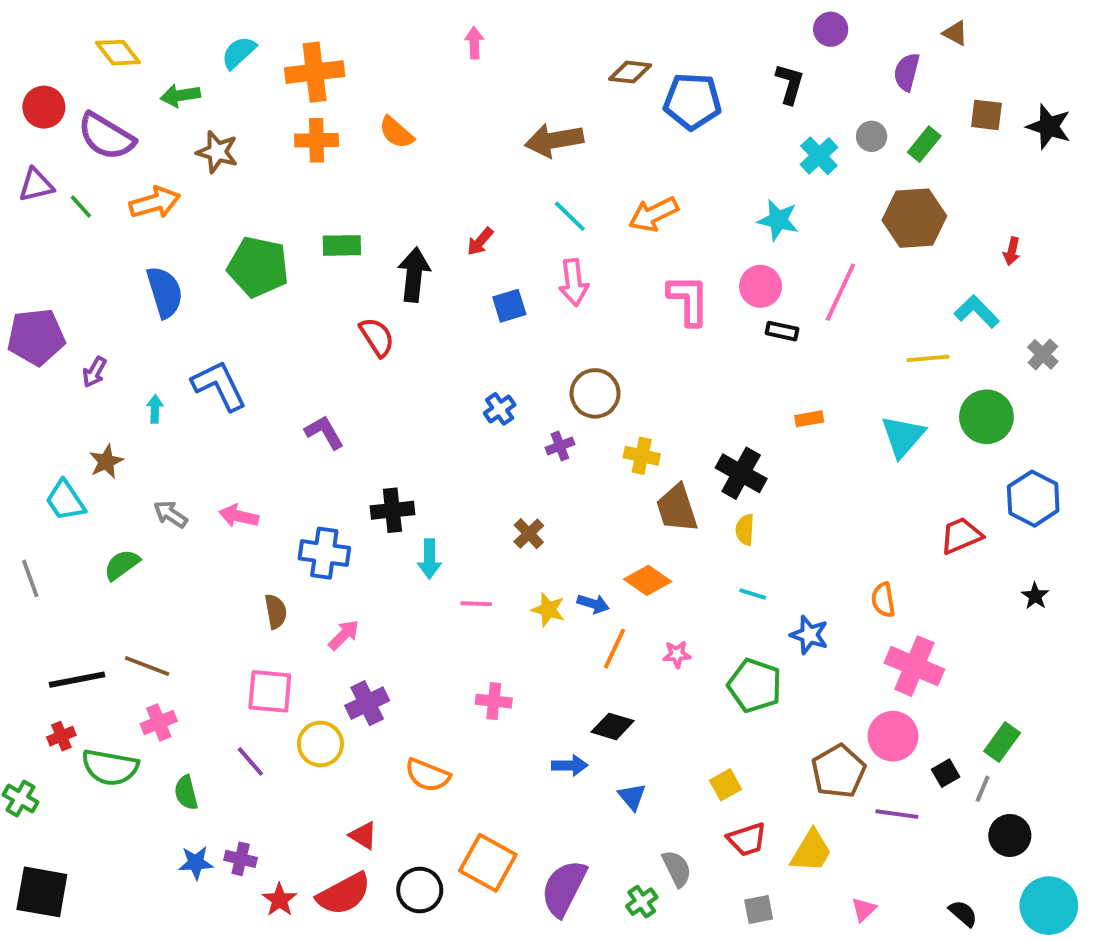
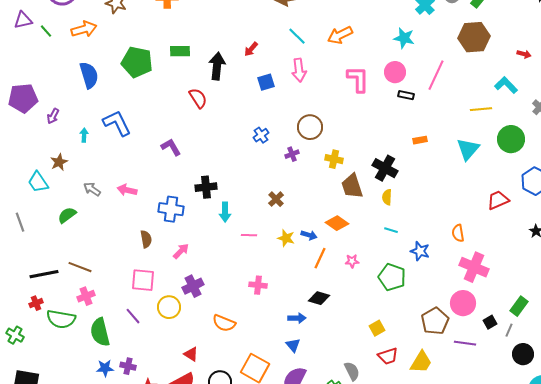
red arrow: (1012, 251) -> (524, 54), turned -88
green semicircle: (186, 793) -> (100, 332), size x1.6
blue triangle: (632, 797) -> (293, 345), moved

